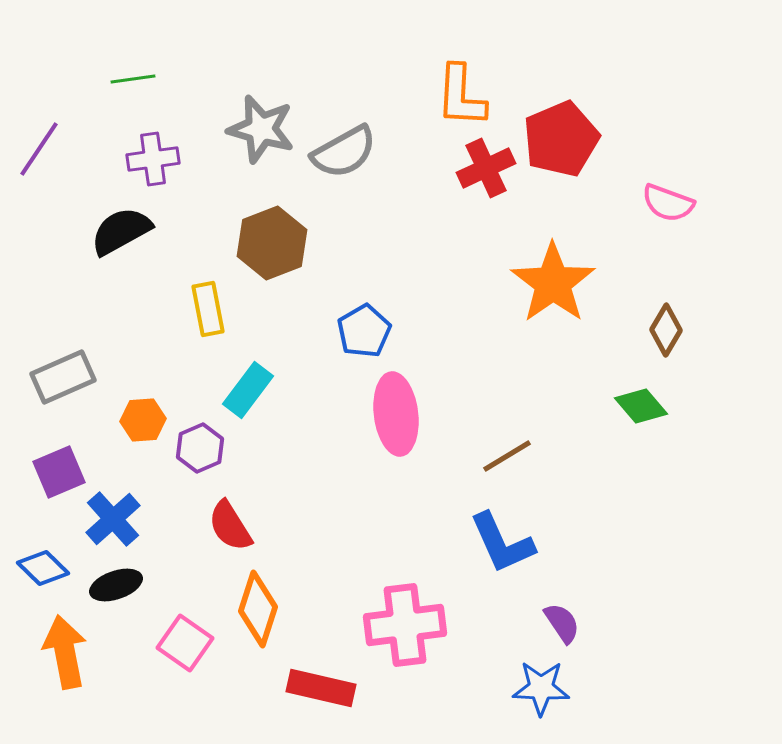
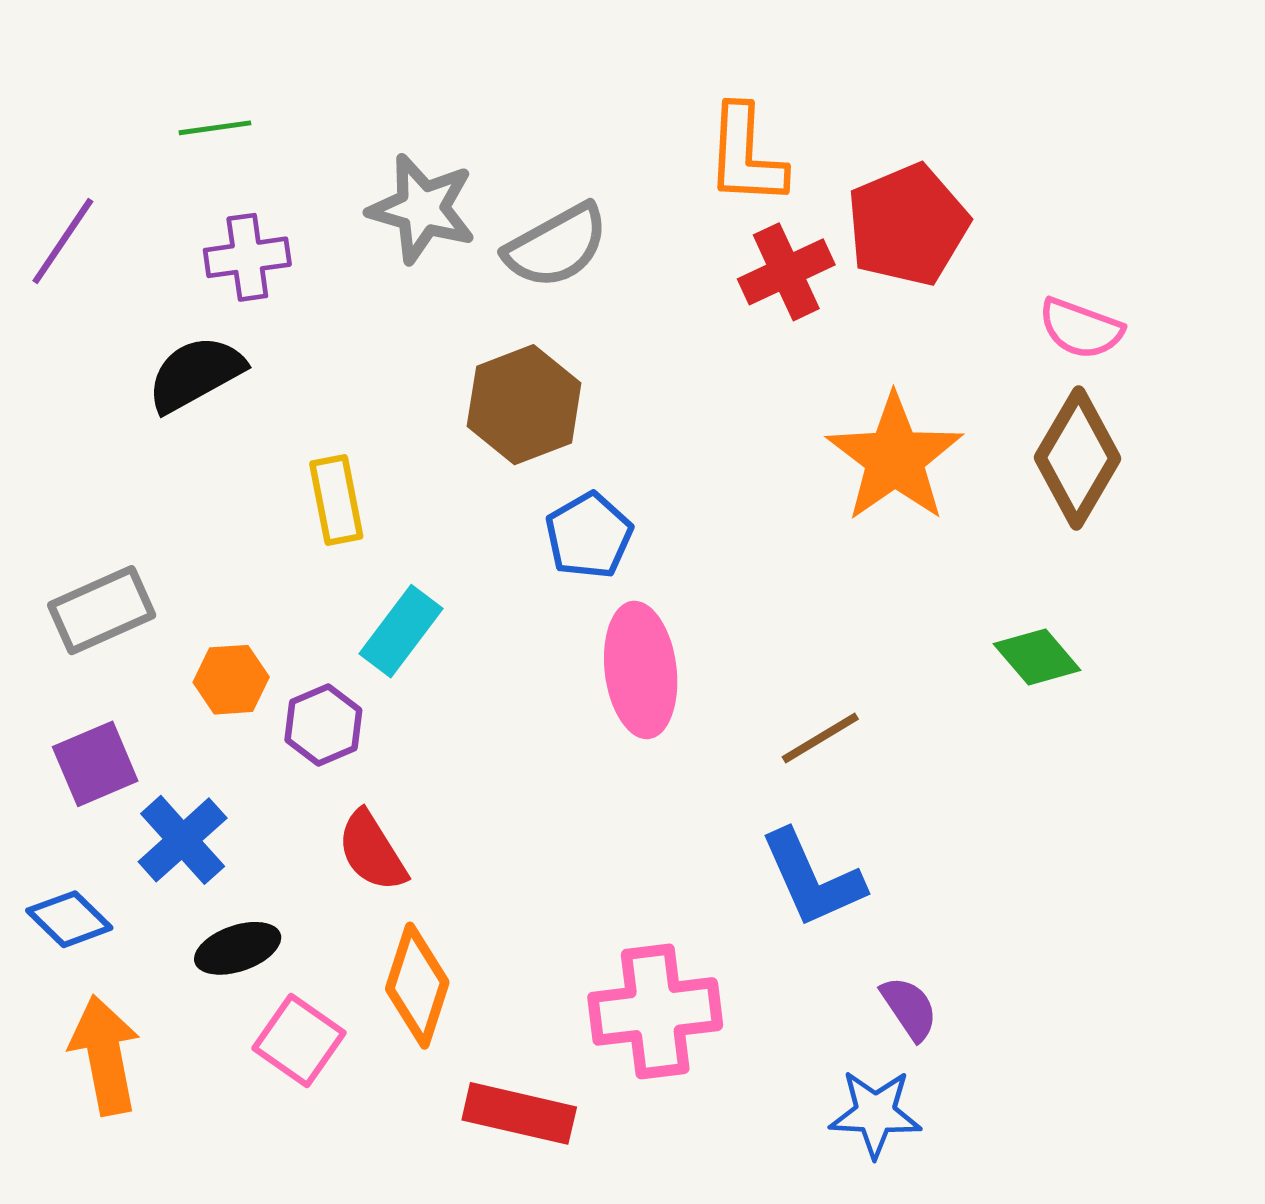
brown hexagon: (272, 243) -> (524, 405), moved
brown diamond: (666, 330) -> (1078, 458), moved, size x1.6
black ellipse: (116, 585) -> (238, 948), moved

